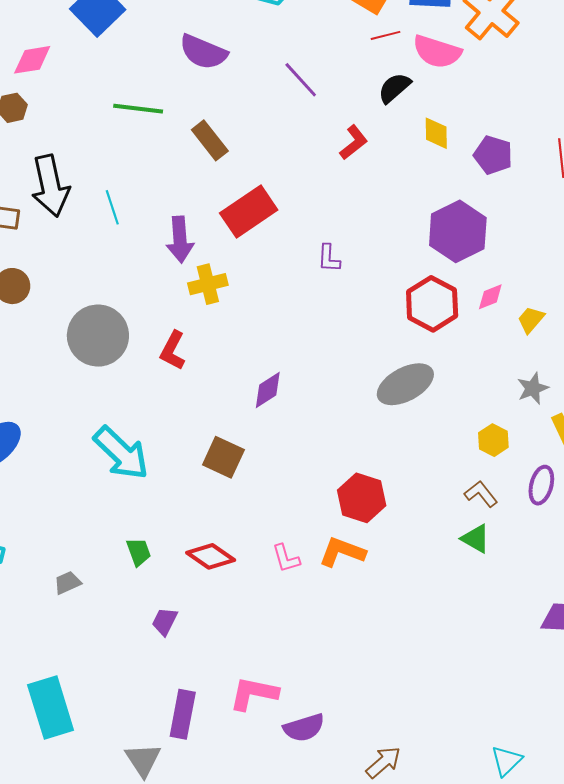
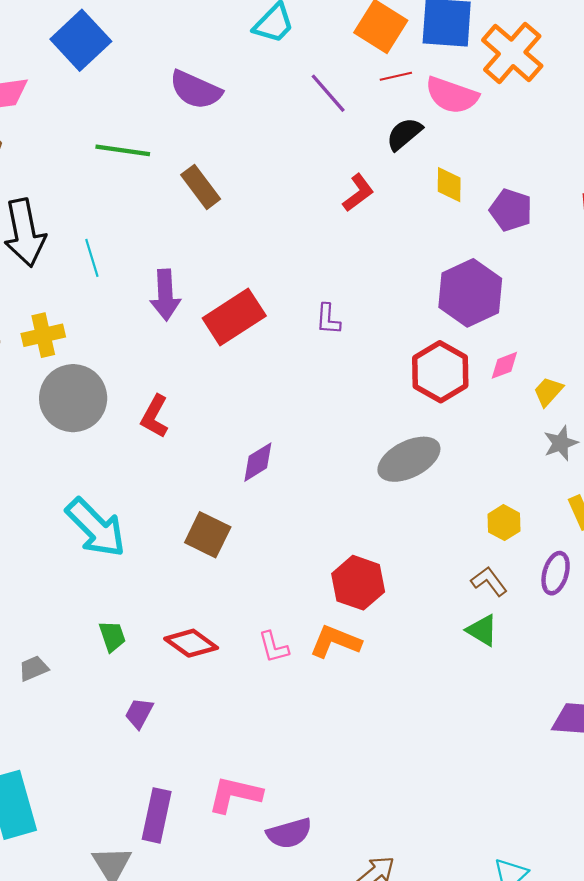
purple line: (301, 80) -> (328, 93), moved
red rectangle: (249, 211) -> (234, 317), moved
yellow cross: (208, 284) -> (43, 335), moved
gray star: (533, 388) -> (561, 443), moved

